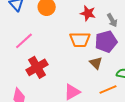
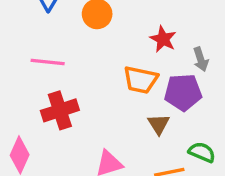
pink line: (24, 41) -> (48, 62), turned 36

